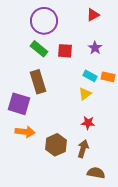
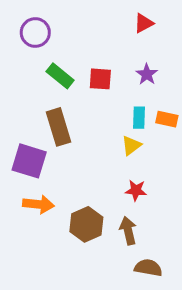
purple circle: (44, 21) -> (35, 32), moved, size x0.7
cyan rectangle: (90, 76) -> (139, 118), turned 64
brown arrow: (83, 149) -> (128, 231), turned -30

